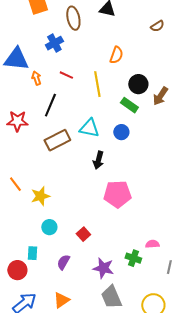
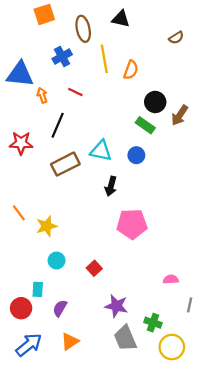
yellow line: (97, 84) -> (104, 59), moved
green cross: (133, 258) -> (153, 323), moved
purple semicircle: (63, 262) -> (60, 308), moved

